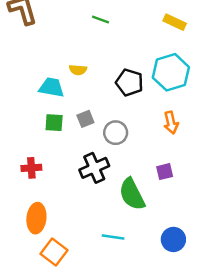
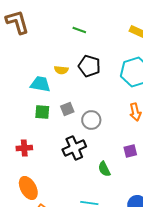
black pentagon: (129, 82) -> (89, 66), moved
green semicircle: (132, 194) -> (104, 169), size x0.6
orange ellipse: (36, 218) -> (28, 188), turned -35

